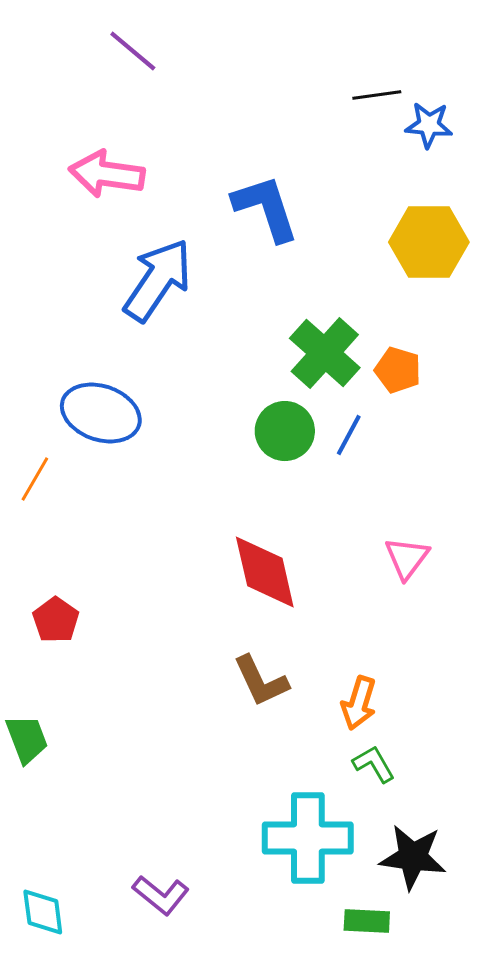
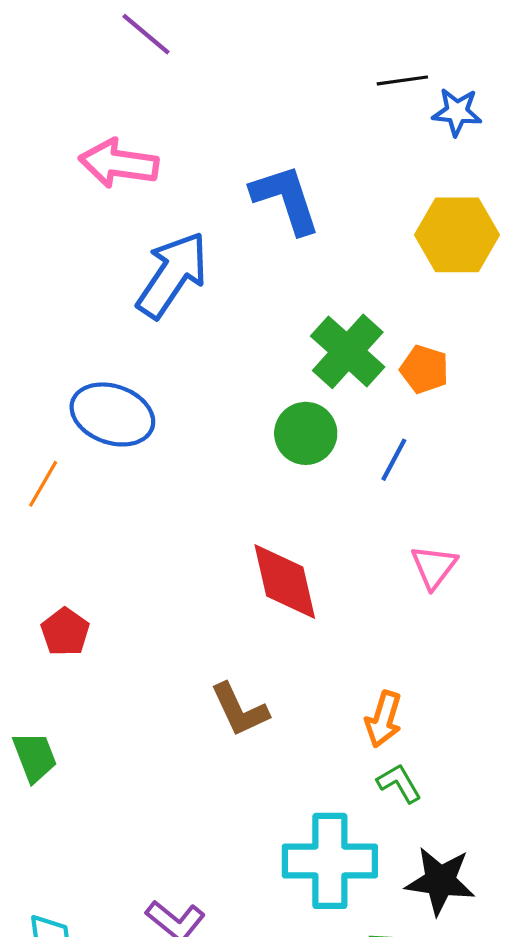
blue line: (349, 435) -> (394, 460), moved
brown L-shape: (261, 681) -> (240, 710), moved

